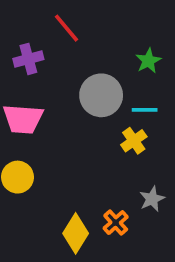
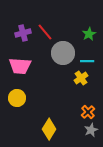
red line: (67, 28) -> (45, 32), moved
gray star: (152, 199) -> (91, 130), moved
orange cross: (116, 223) -> (88, 112), moved

